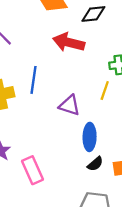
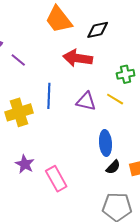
yellow line: (105, 91) -> (115, 99), turned -72
purple triangle: (70, 105) -> (86, 101), moved

